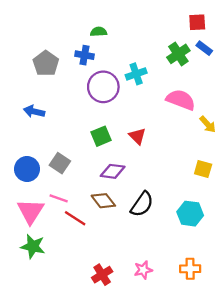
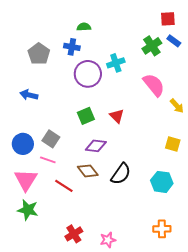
pink semicircle: (181, 100) -> (154, 85), turned 30
pink line: (59, 198) -> (48, 160), moved
pink star: (143, 270) -> (108, 240), moved
red cross: (102, 275) -> (74, 234), moved

